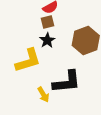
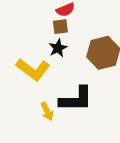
yellow L-shape: (28, 60) -> (33, 69), turned 48

